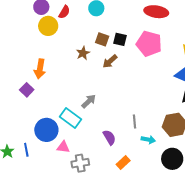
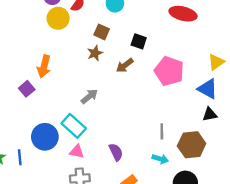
brown square: (102, 39) -> (102, 32), moved
pink pentagon: (149, 44) -> (169, 71), moved
gray arrow: (89, 101) -> (89, 96), moved
gray line: (134, 122) -> (162, 131), moved
pink triangle: (63, 147) -> (77, 152), moved

